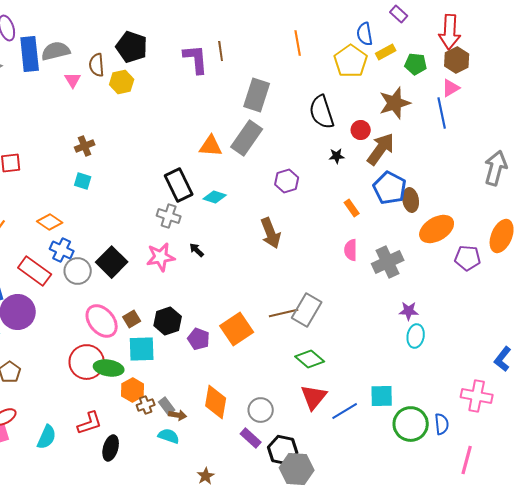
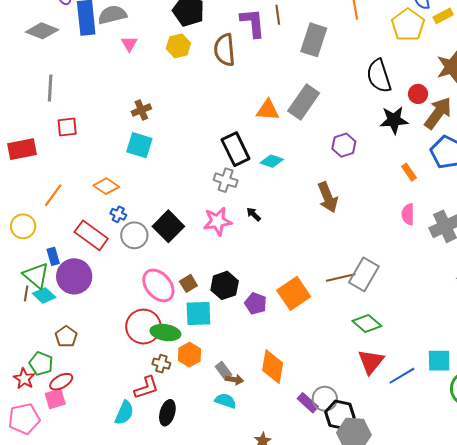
brown semicircle: (97, 65) -> (225, 50), moved, size x1.4
gray rectangle: (257, 95) -> (314, 40), moved
black star: (337, 156) -> (394, 120), size x1.8
cyan square: (83, 181) -> (139, 145), size x1.5
blue cross: (62, 250) -> (118, 214), size x0.7
brown cross: (146, 405) -> (161, 364), moved, turned 36
gray circle: (261, 410) -> (325, 399), moved
cyan semicircle: (47, 437) -> (124, 413), moved

